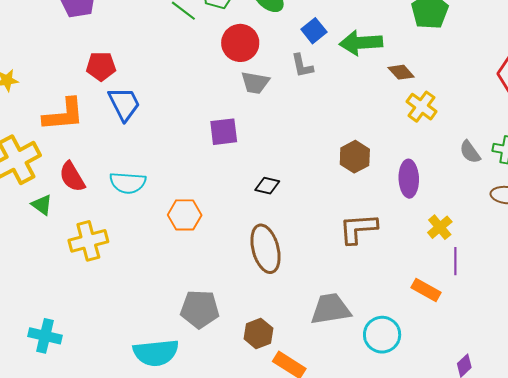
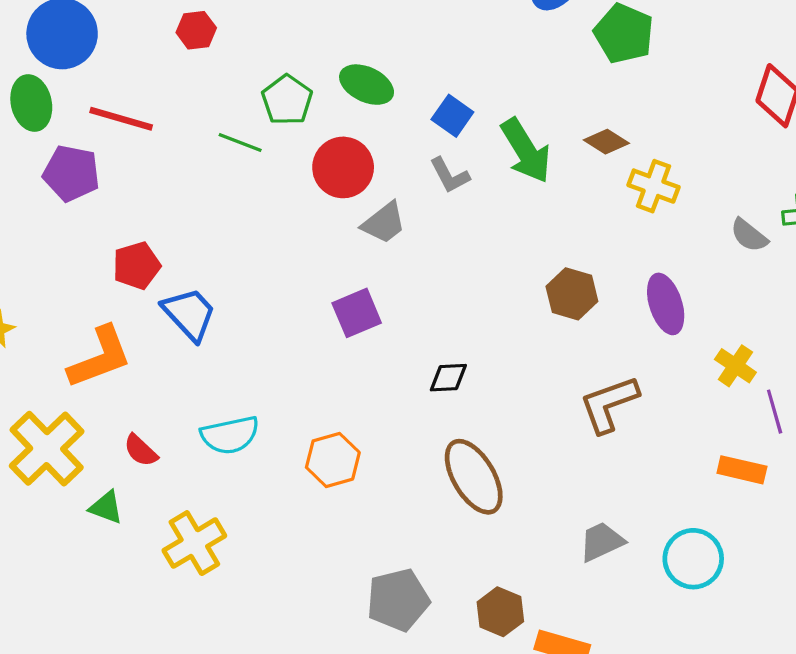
green arrow: (361, 43) -> (526, 151), moved, turned -102
gray trapezoid: (255, 83) -> (384, 223), turned -32
red semicircle: (72, 177) -> (141, 450), size x0.7
gray trapezoid: (330, 309) -> (602, 542), size x0.7

